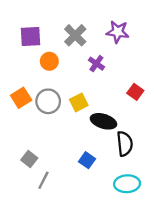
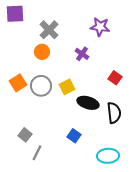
gray cross: (75, 35) -> (49, 30), moved
purple square: (30, 37) -> (15, 14), moved
black semicircle: (125, 144) -> (114, 113), moved

